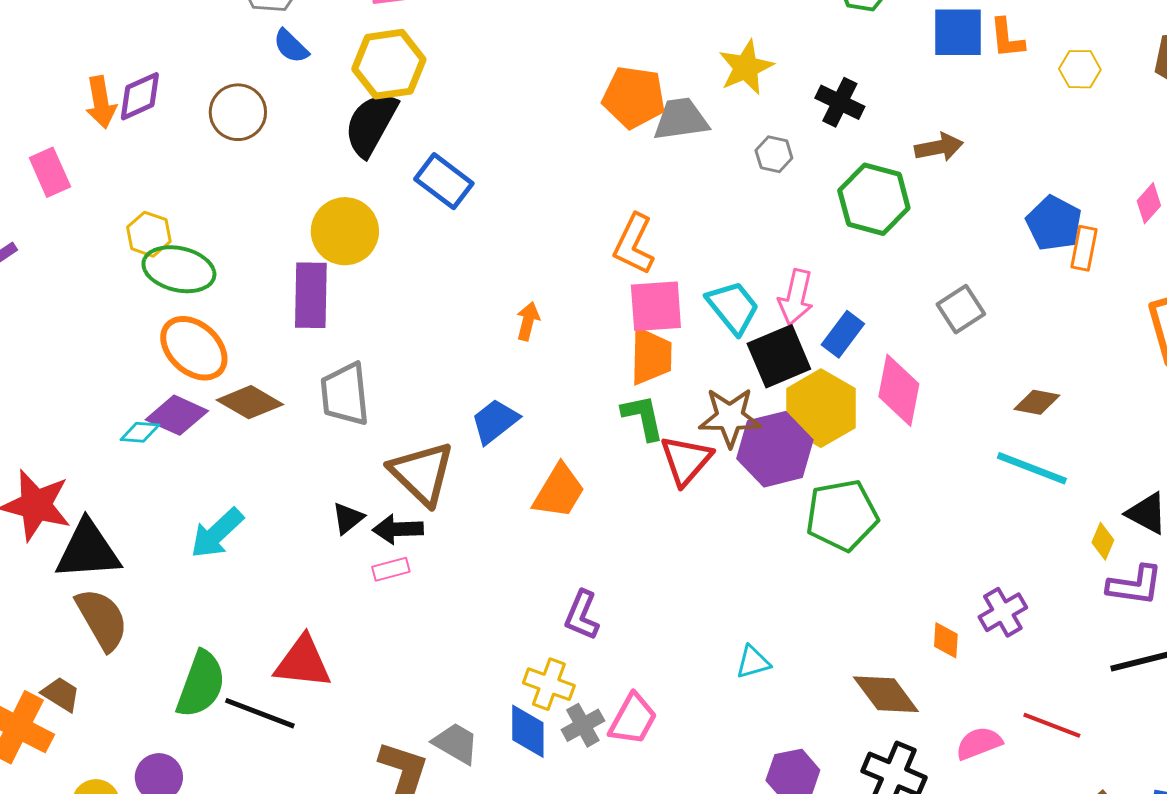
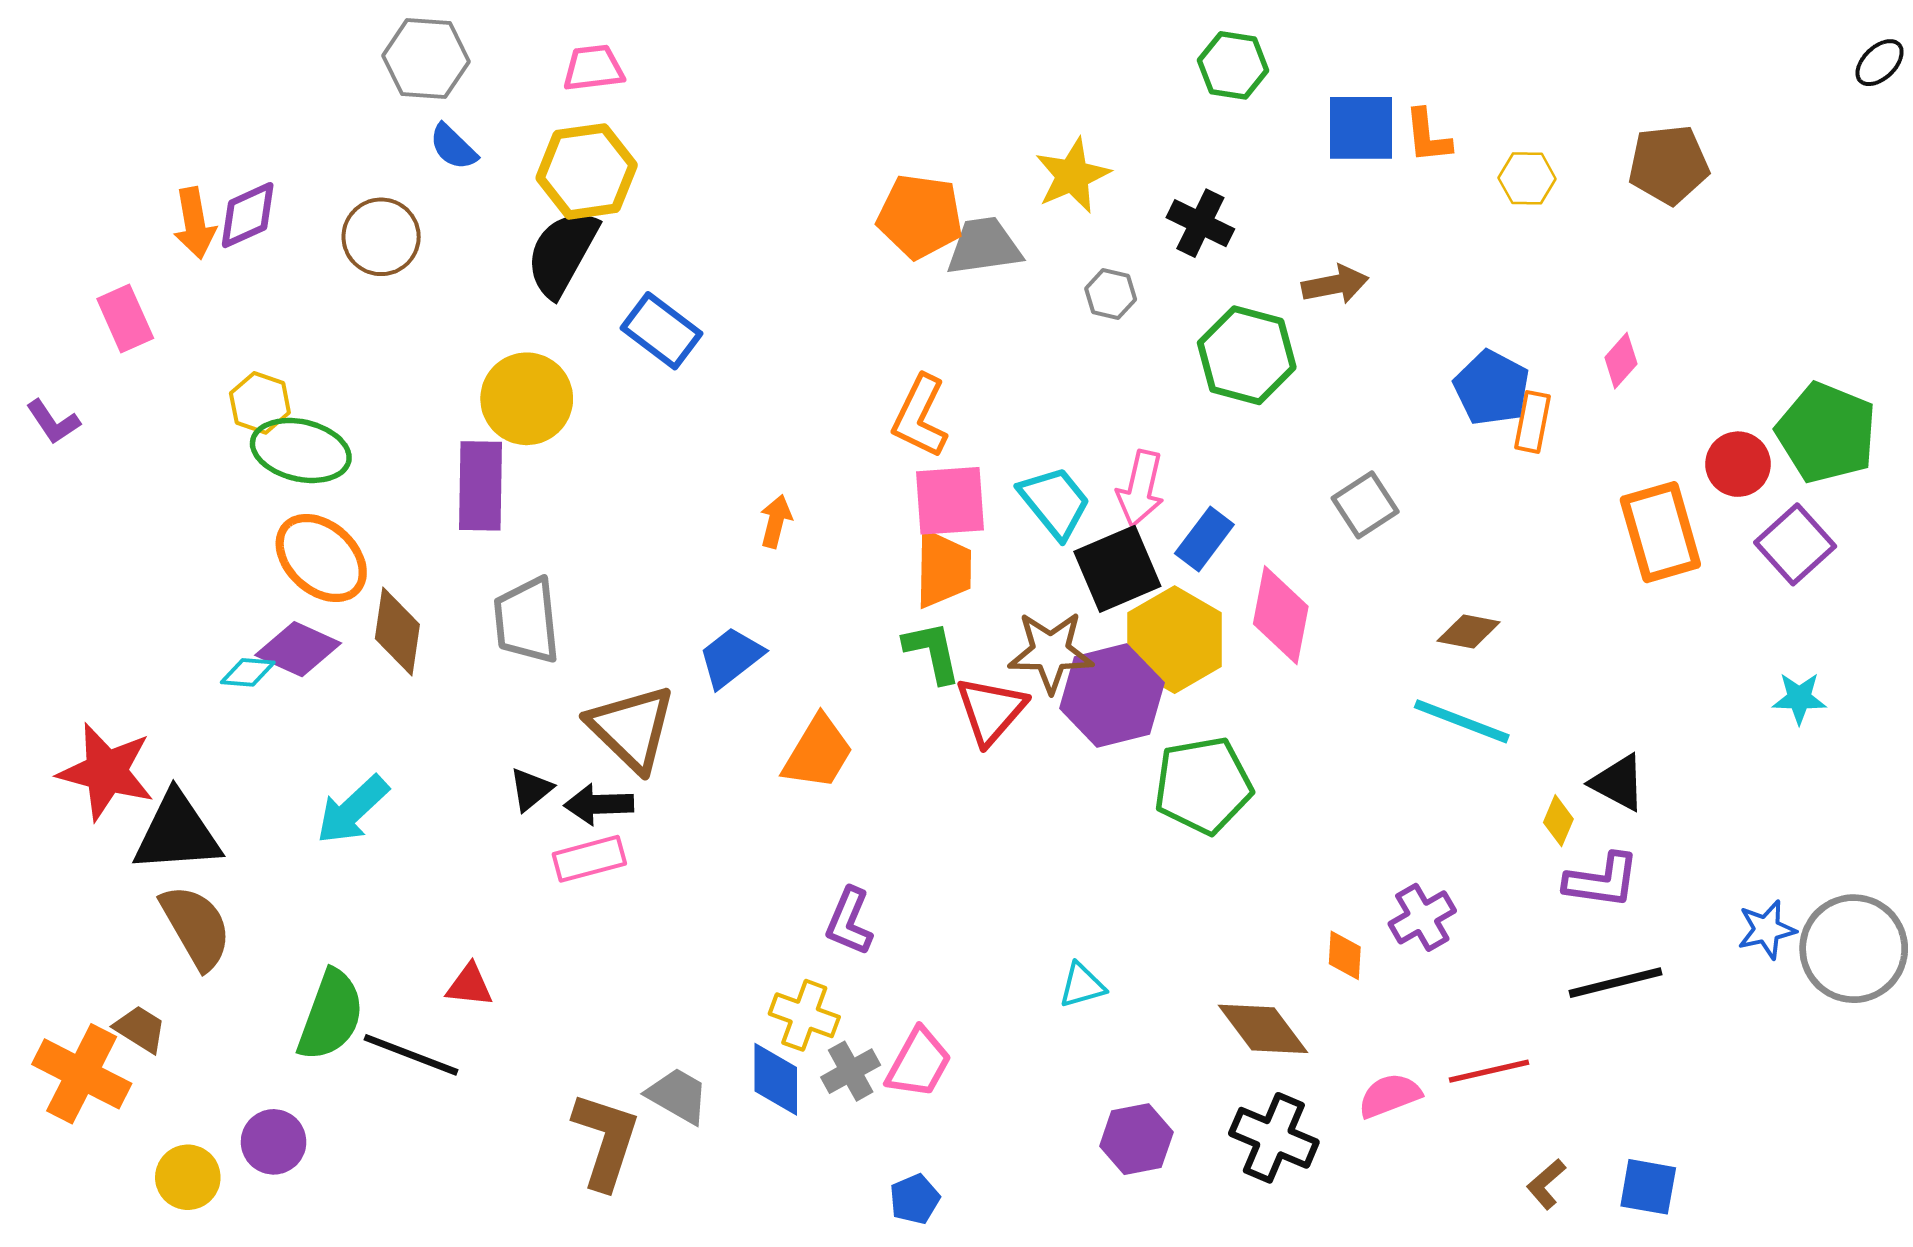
brown diamond: (250, 402) -> (397, 632), turned 68
pink rectangle: (391, 569) -> (589, 859), size x1.4
red triangle: (303, 662) -> (470, 985), size x0.6
red line: (1052, 725) -> (1489, 1071), turned -34

